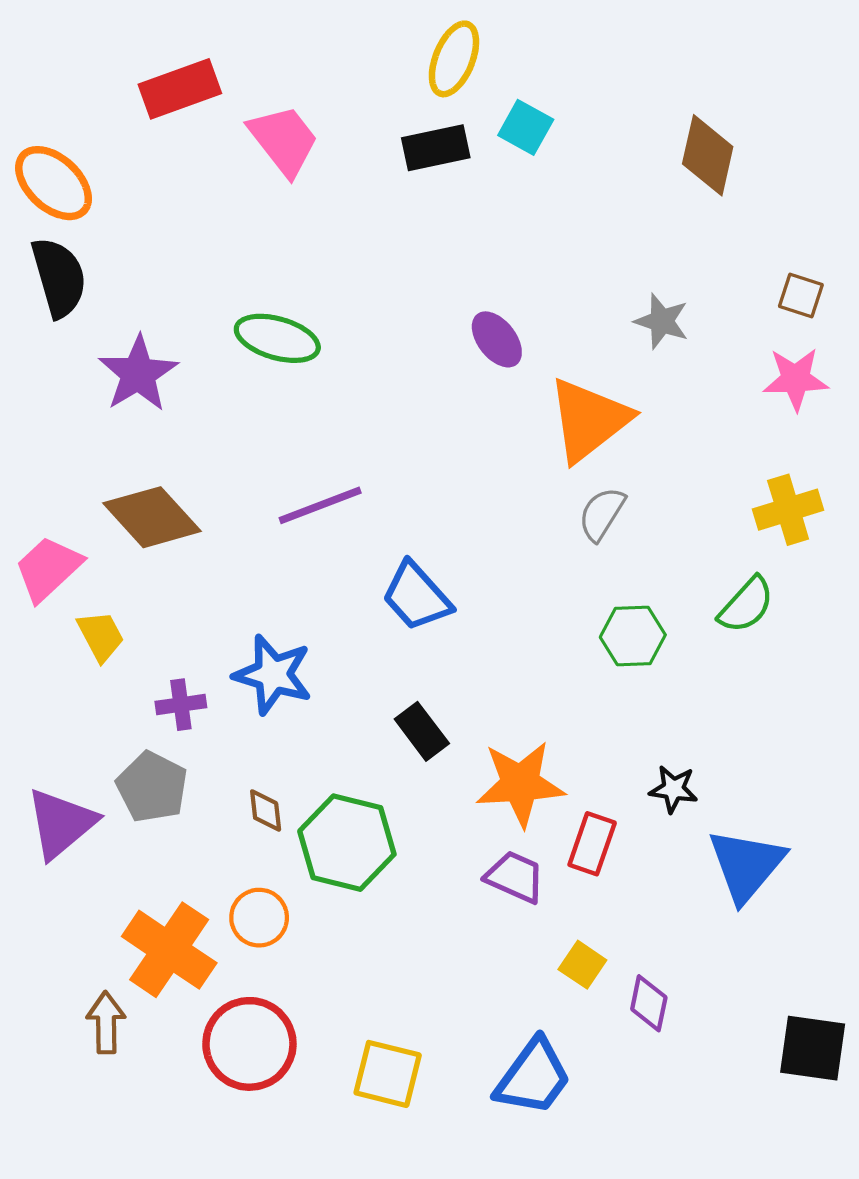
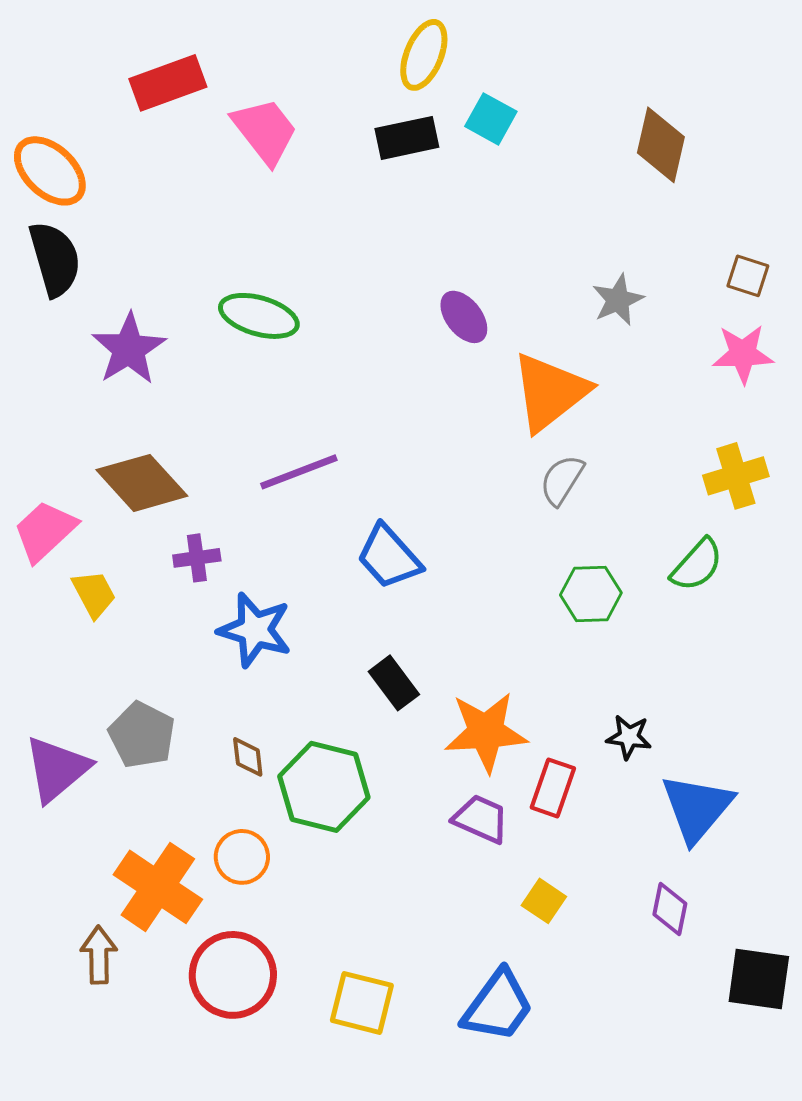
gray star: (662, 321) -> (618, 300), turned 30
purple cross: (181, 705) -> (197, 558), moved
purple diamond: (649, 1003) -> (670, 909), moved

